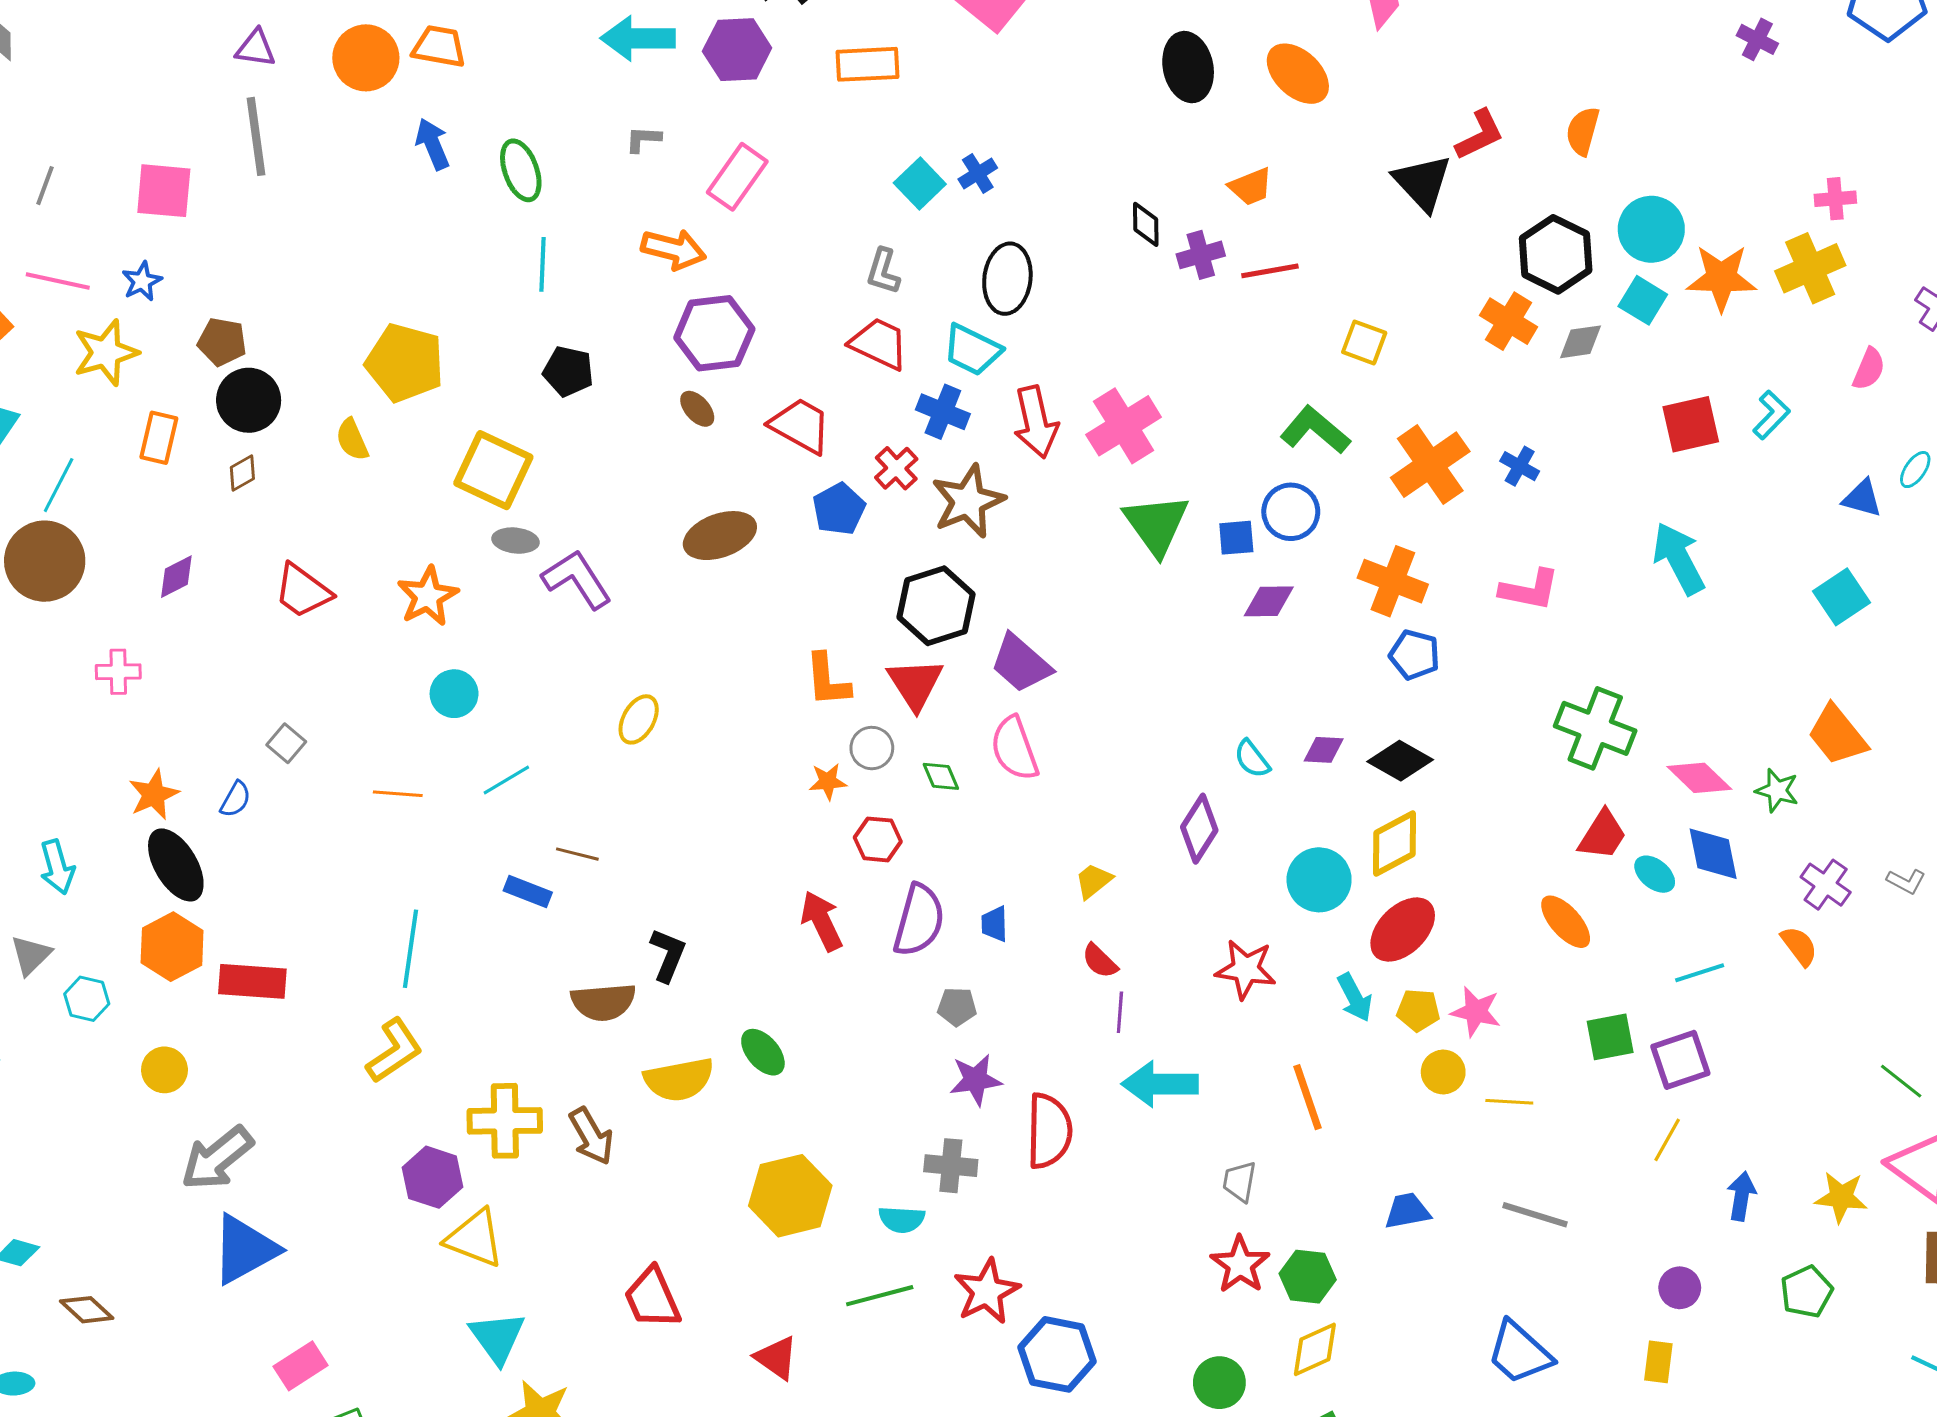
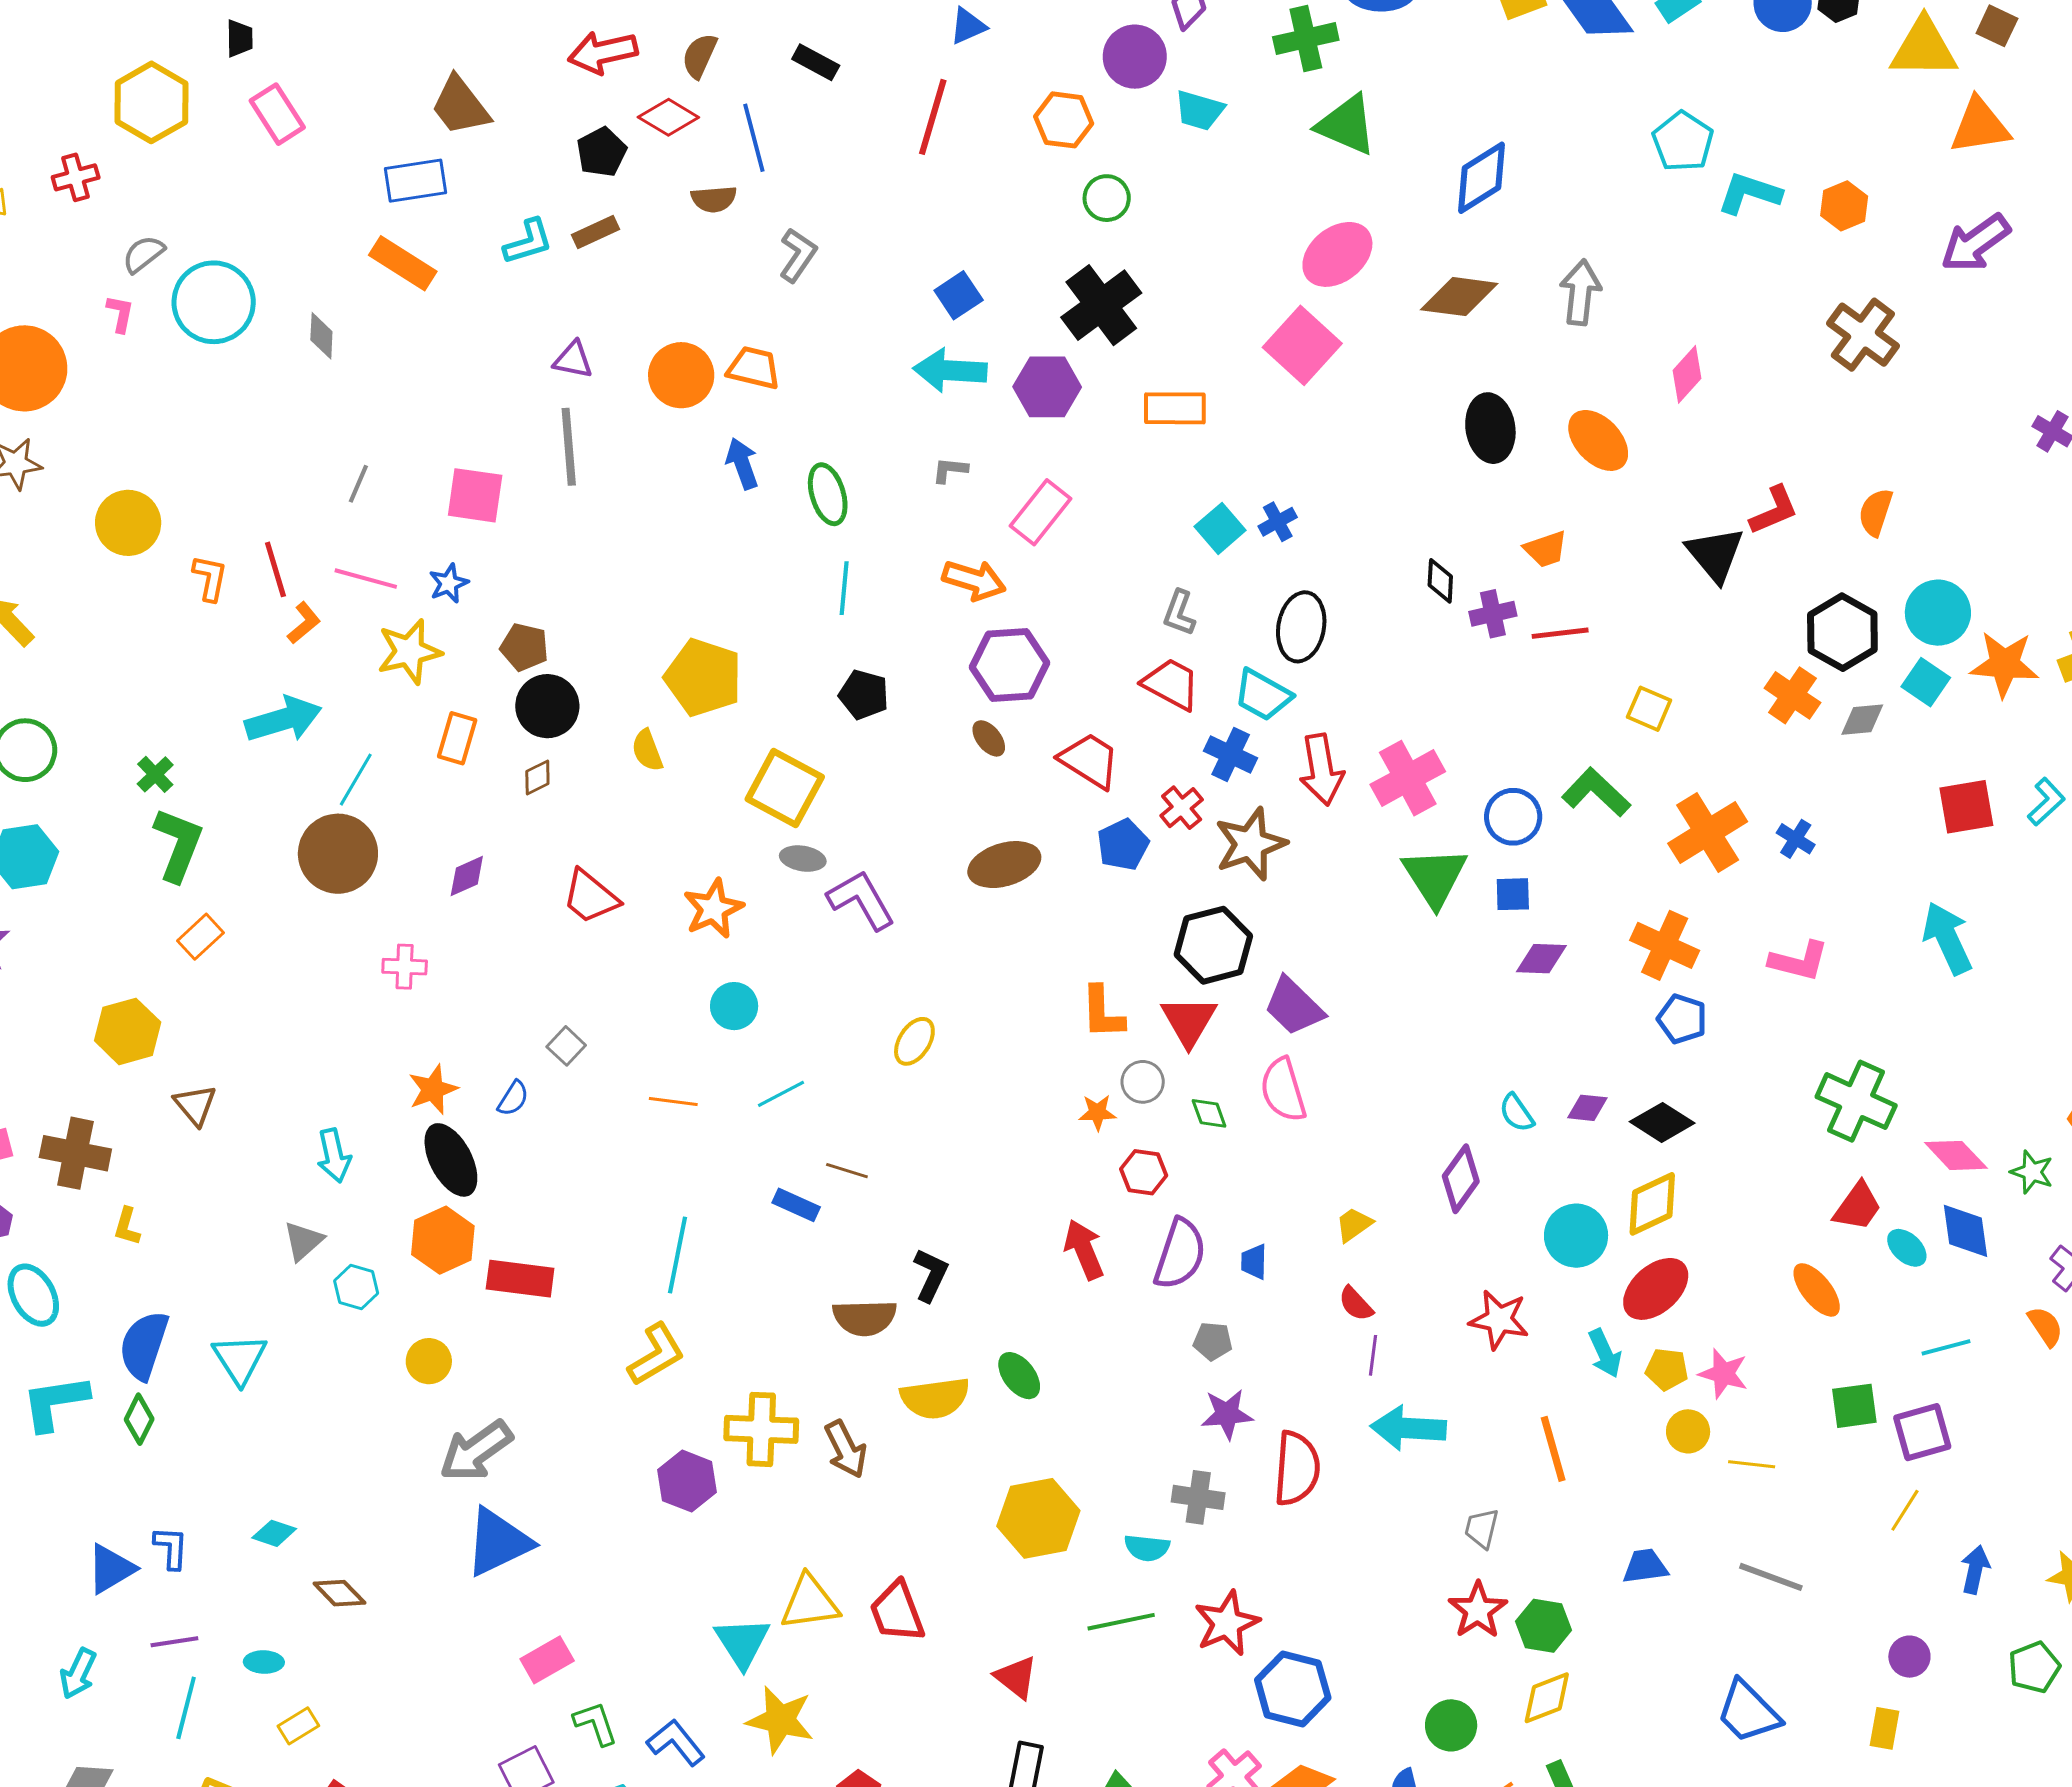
blue circle: (1291, 512) -> (1513, 817), moved
yellow triangle: (475, 1238) -> (810, 1603), moved, turned -32

